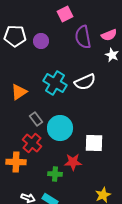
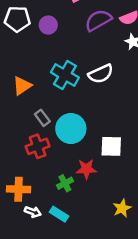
purple semicircle: (83, 37) -> (98, 20), turned 70
red cross: (32, 143) -> (38, 146), turned 30
orange cross: (16, 162) -> (19, 189), moved
green cross: (55, 174) -> (65, 183), turned -32

